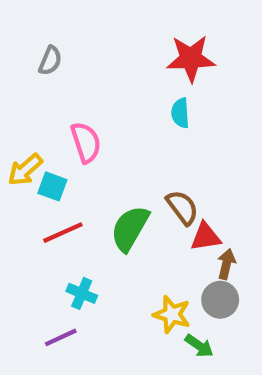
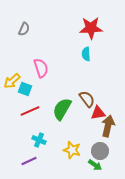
brown arrow: (226, 264) -> (108, 126), size x1.5
gray circle: (220, 300) -> (100, 151), moved
yellow star: (172, 314) -> (72, 150), moved

